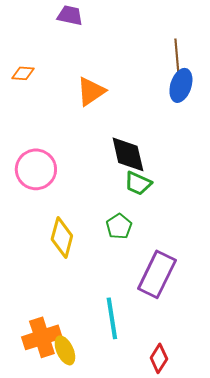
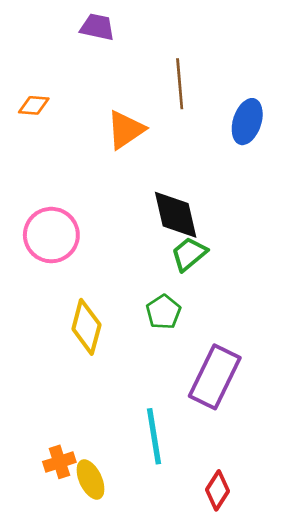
brown line: (177, 57) -> (180, 84), moved
green trapezoid: (138, 183) -> (189, 254), turned 116
orange cross: (42, 337) -> (59, 462), size x0.6

